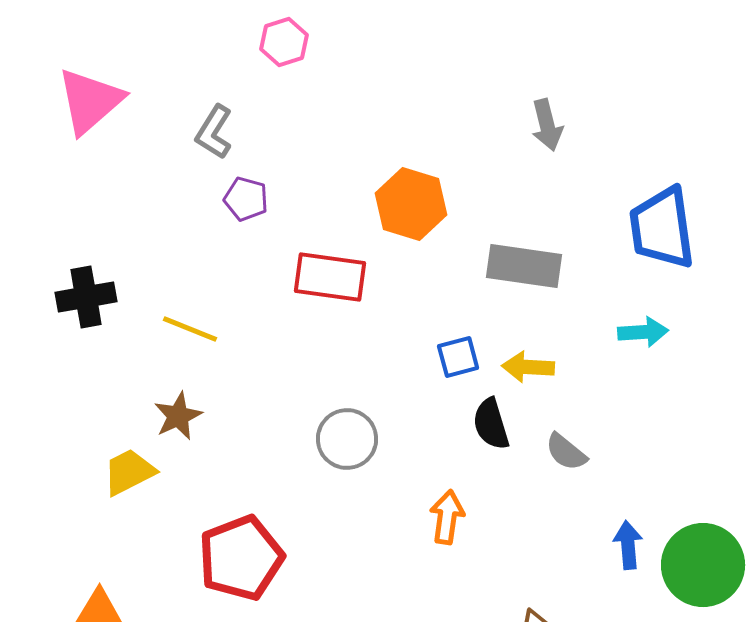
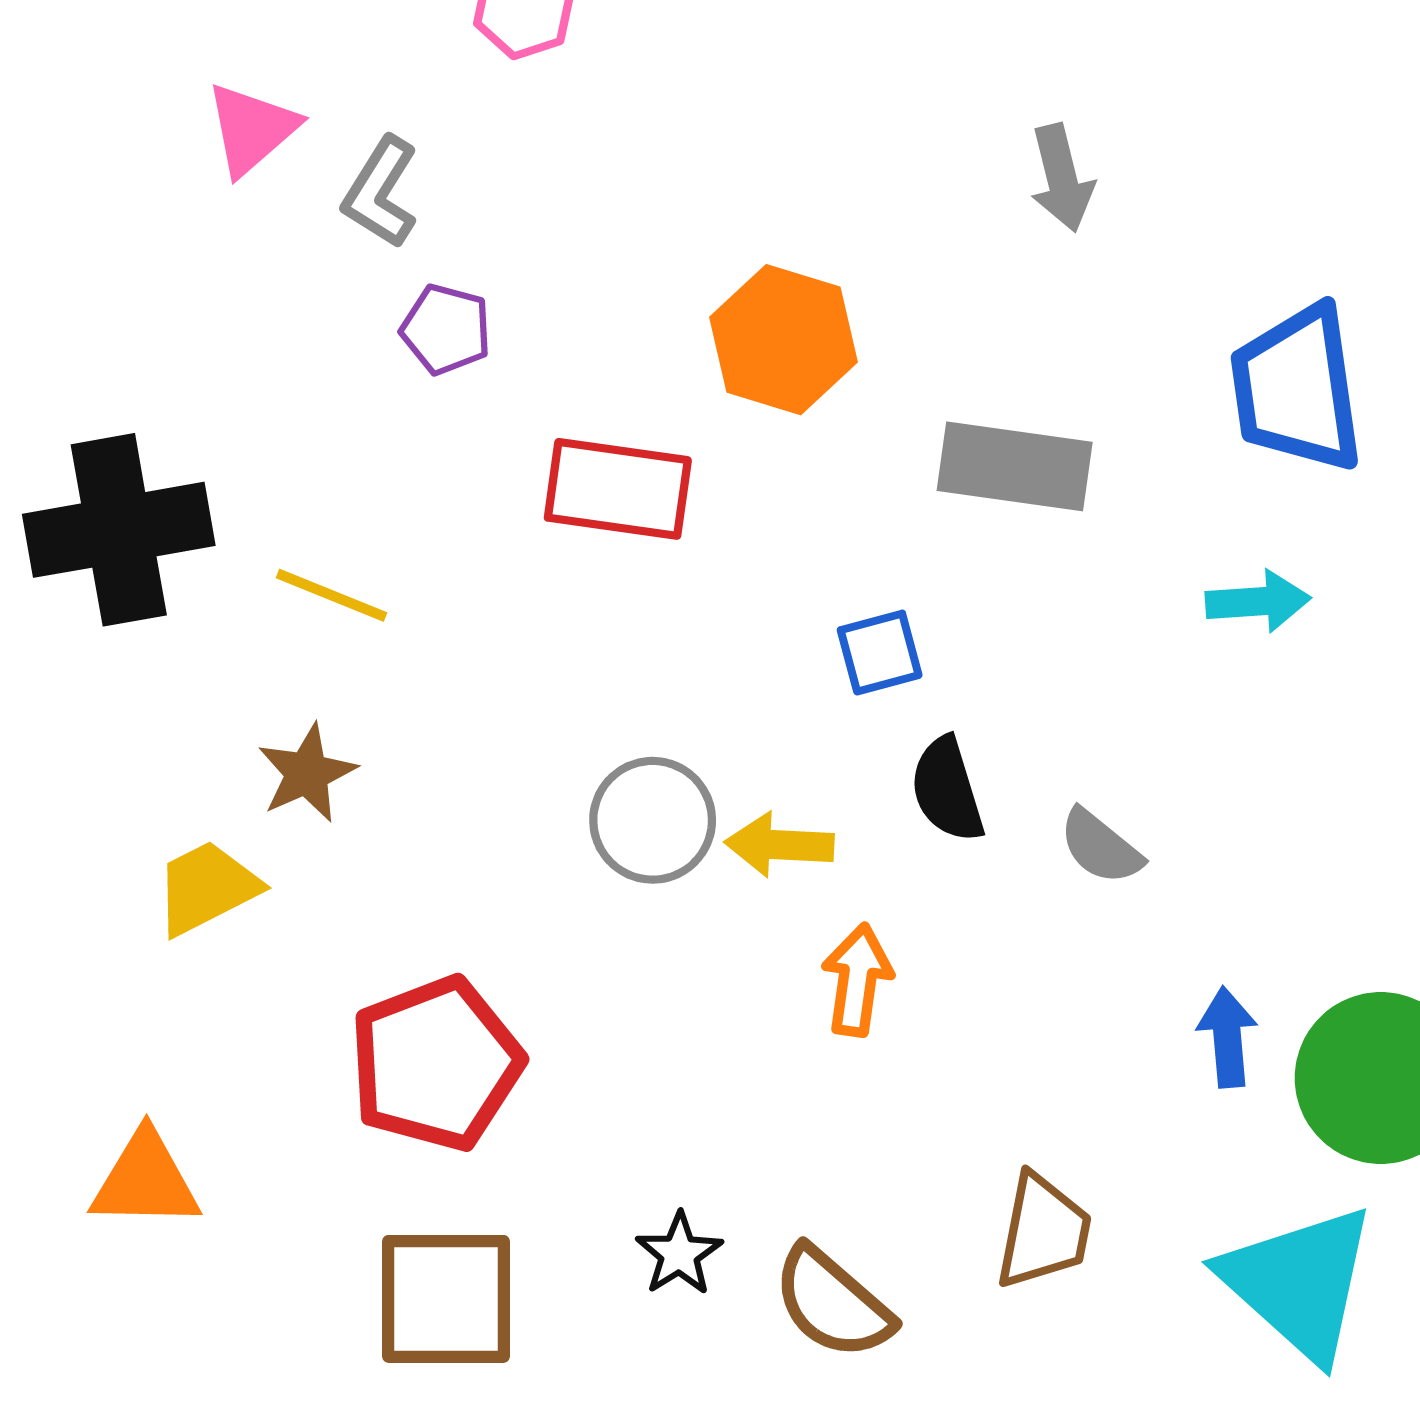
pink triangle: (90, 101) -> (252, 129), moved, size x0.7
black cross: (86, 297) -> (119, 530), size x1.5
yellow arrow: (528, 367) -> (779, 845), moved

